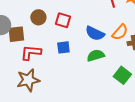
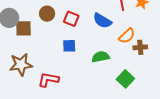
blue semicircle: (95, 33) -> (102, 21), moved
red L-shape: (31, 53) -> (48, 80), moved
brown star: (28, 80) -> (21, 65), moved

